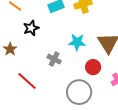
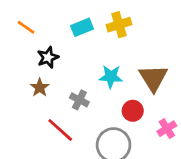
brown star: (10, 49) -> (40, 88), moved
red line: (27, 81) -> (60, 130), moved

